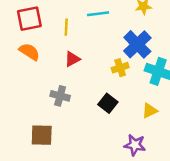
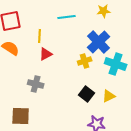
yellow line: (66, 27) -> (40, 36), moved
black square: (108, 103) -> (87, 94), moved

